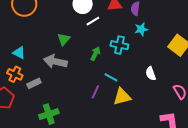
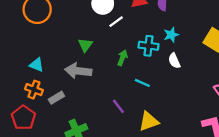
cyan star: (141, 29) -> (171, 35), moved
white semicircle: (151, 73) -> (174, 61), moved
purple line: (95, 92) -> (118, 106), moved, turned -56
yellow triangle: (122, 97) -> (149, 121), moved

